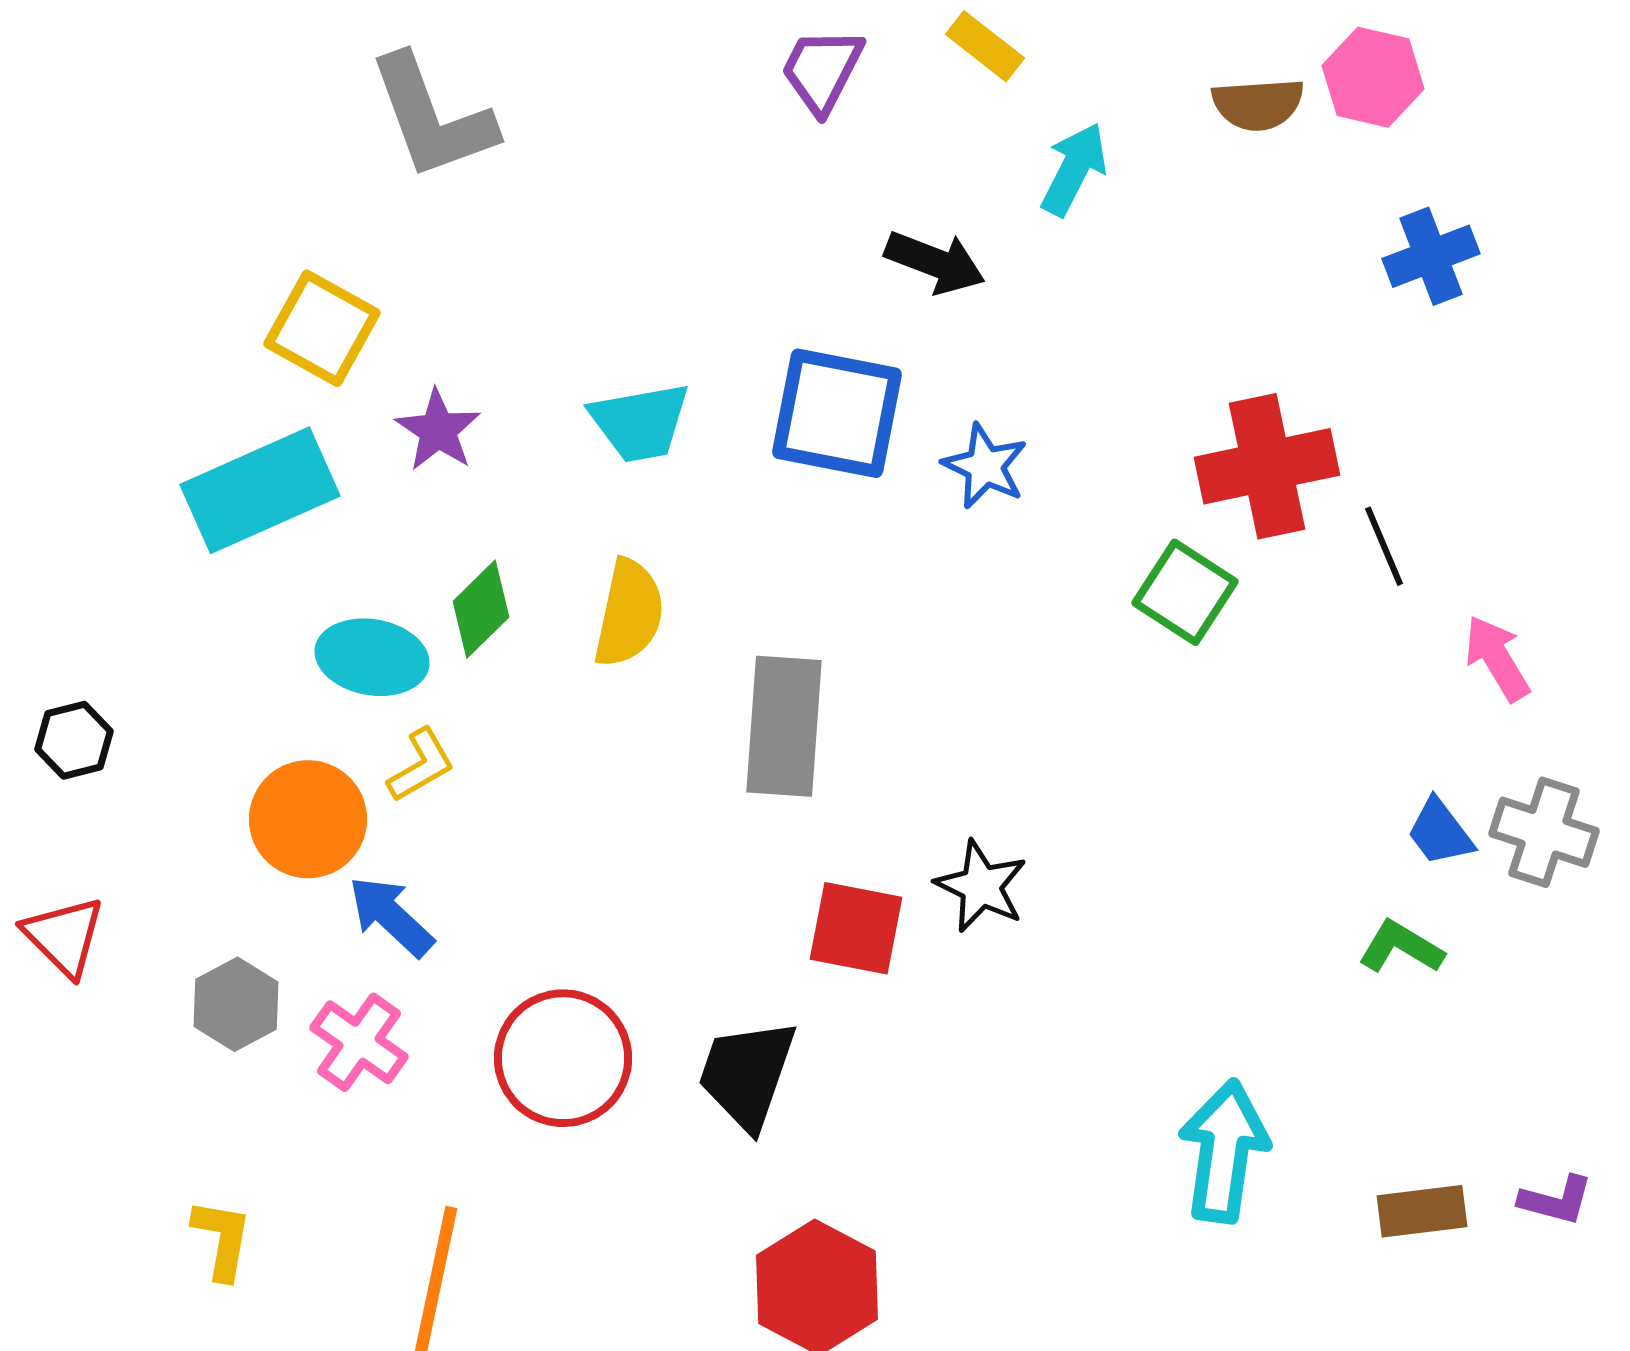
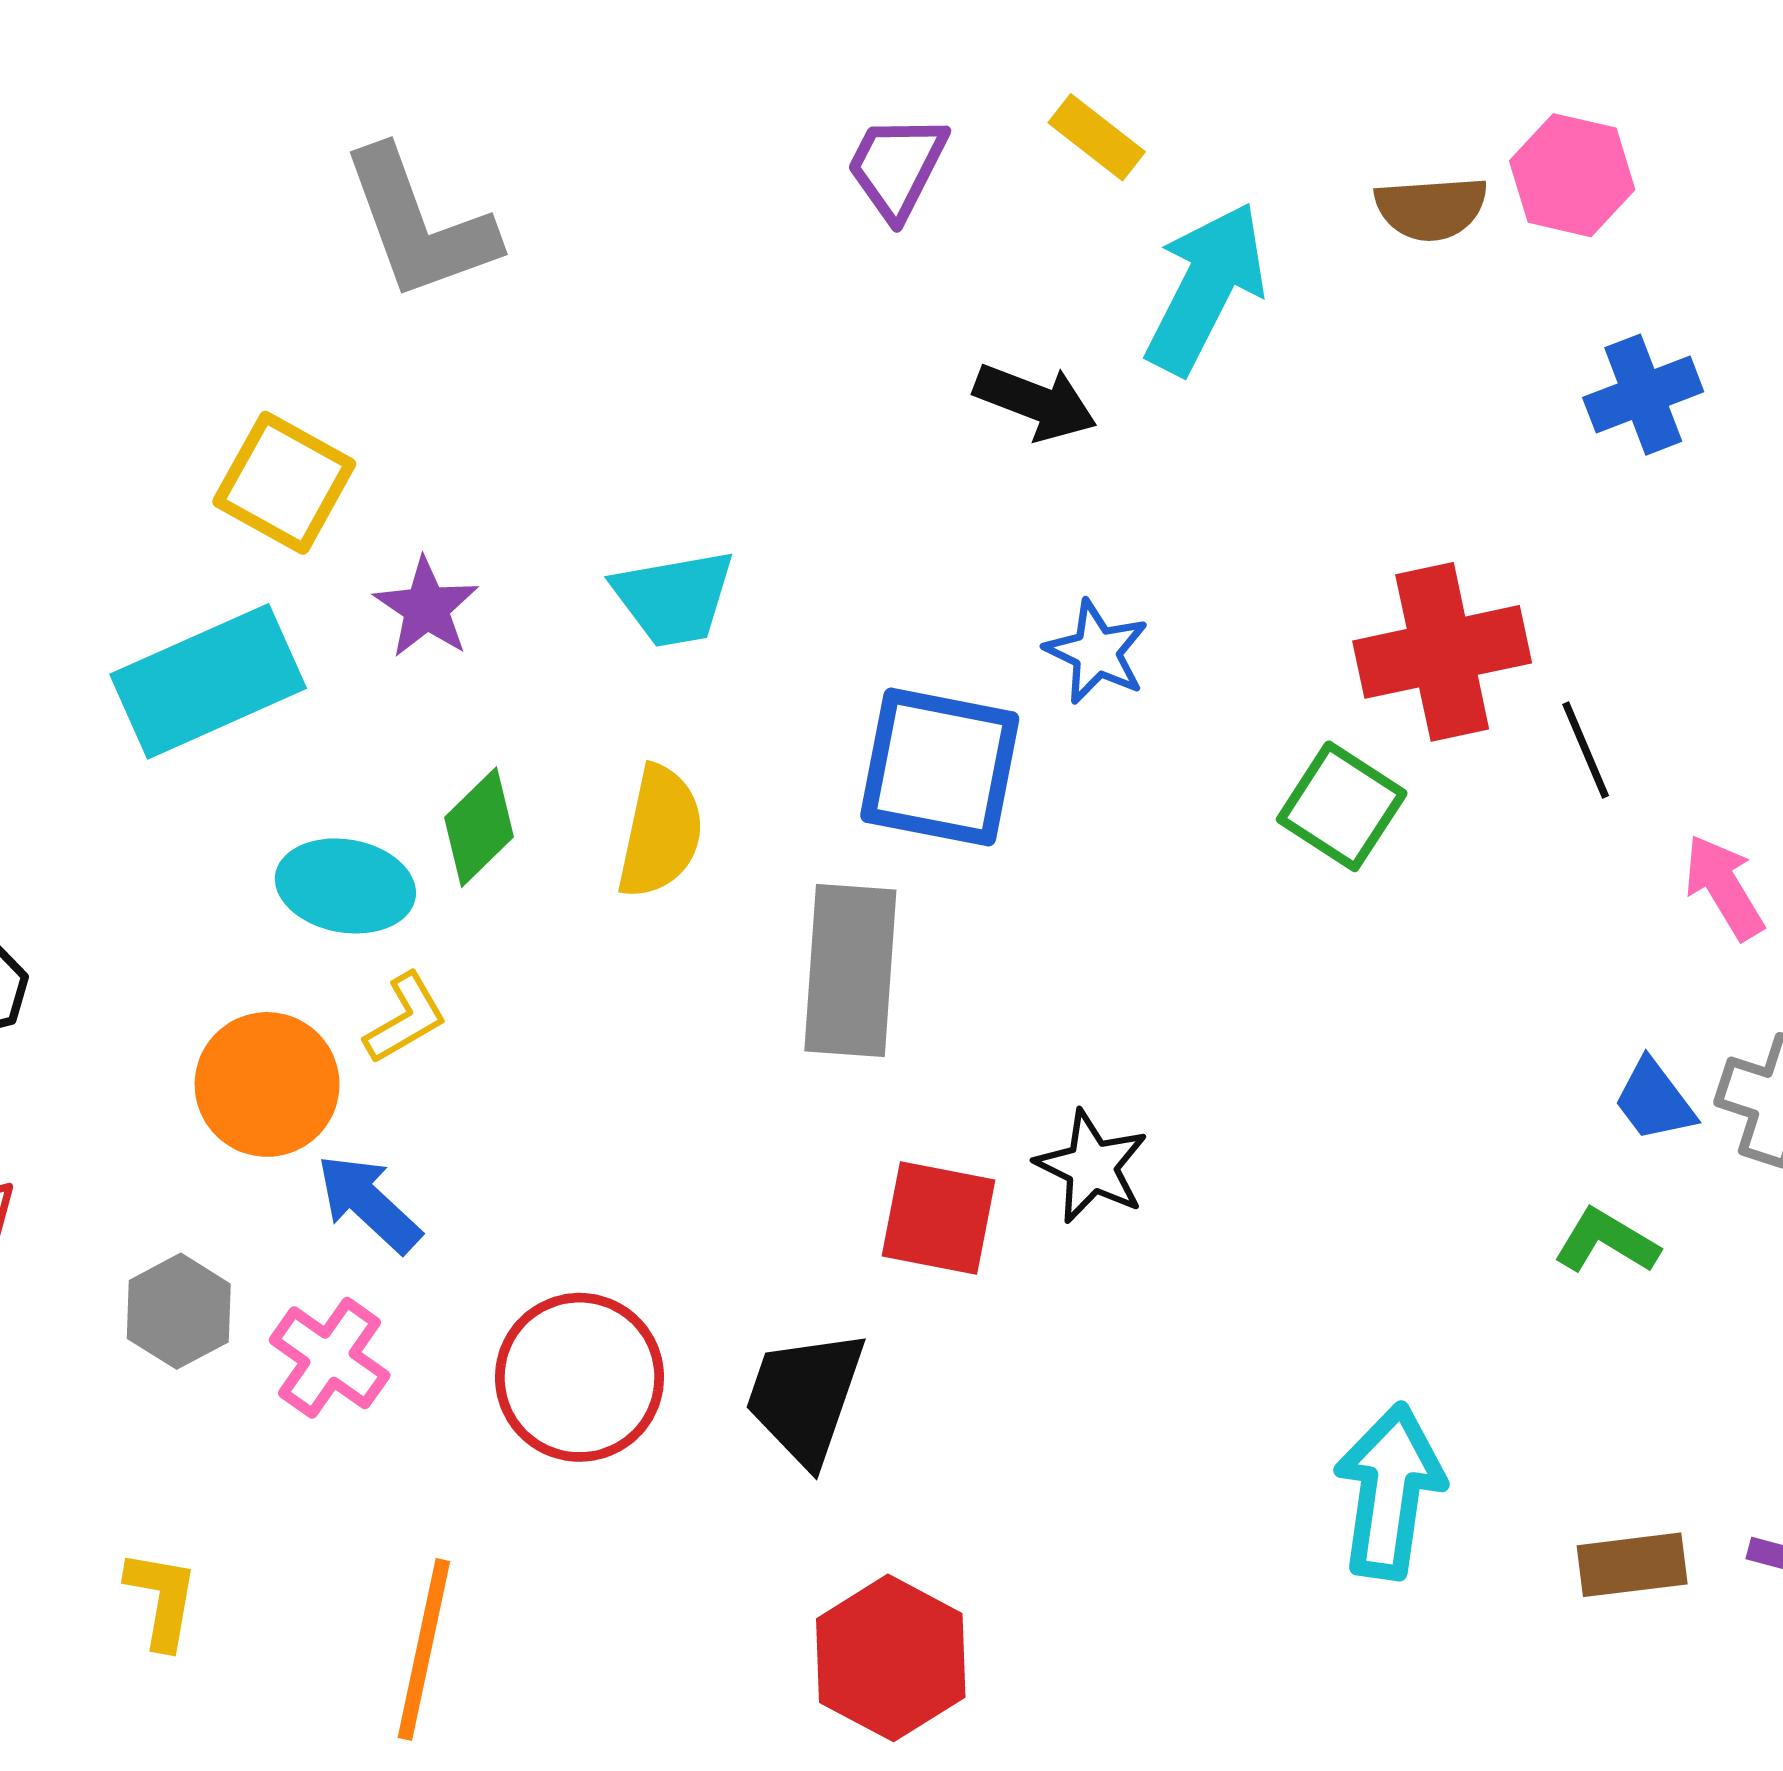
cyan arrow: (1074, 169) -> (1206, 288), size x1.5
blue square: (837, 413) -> (940, 767), moved

